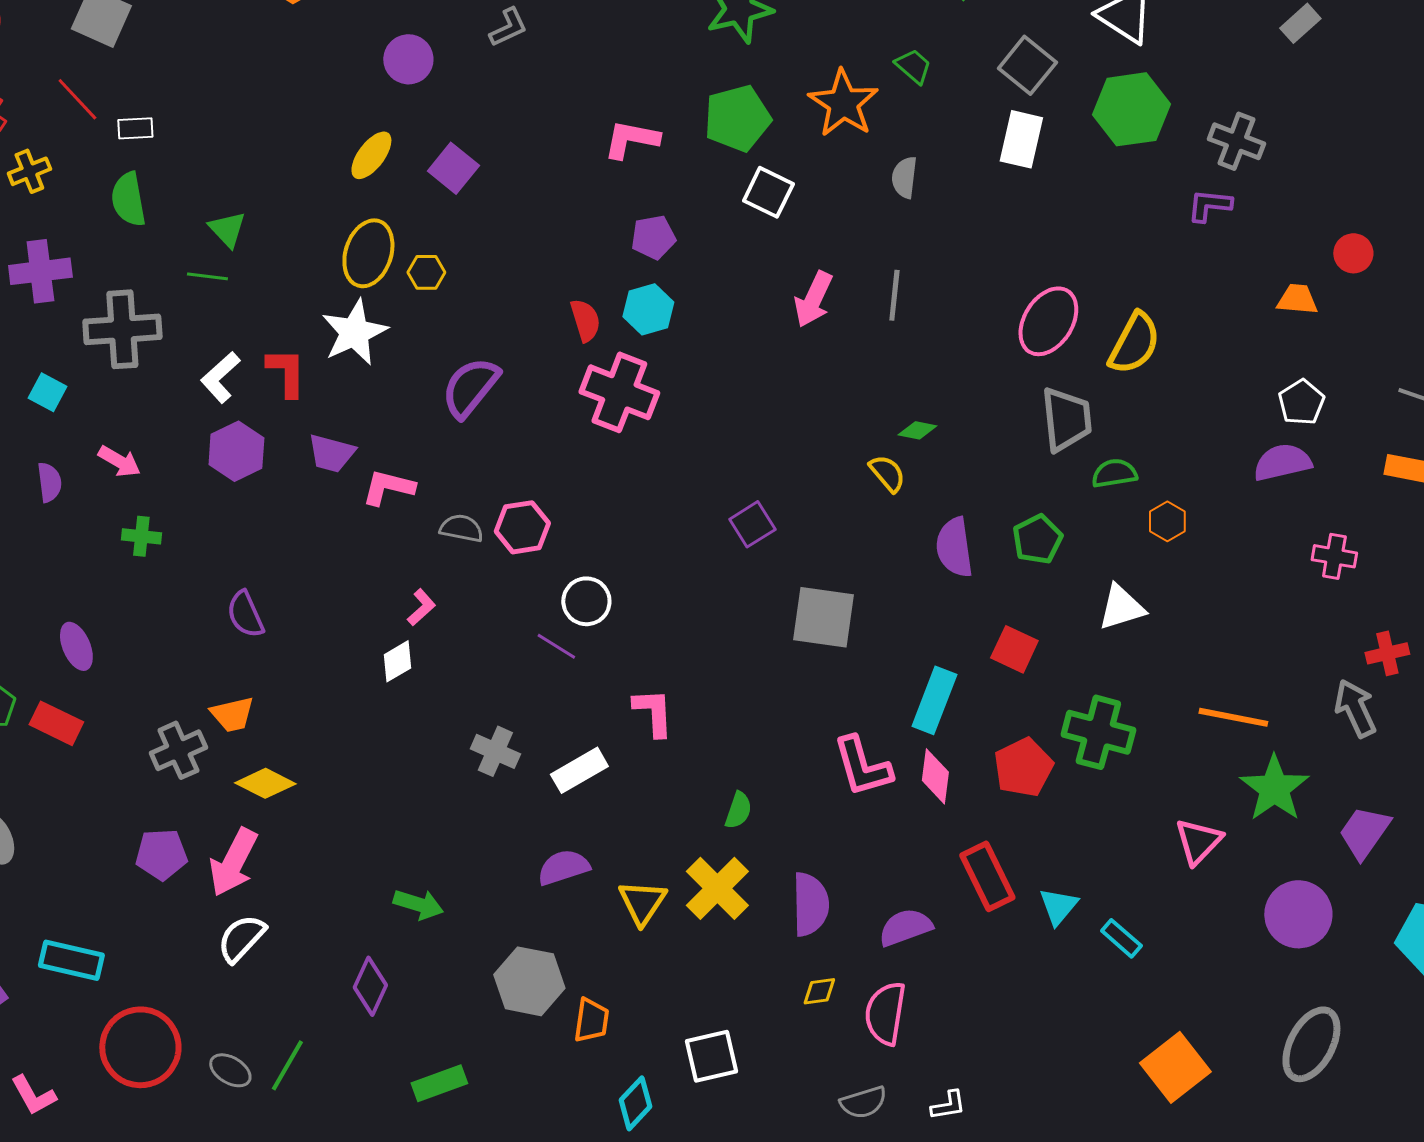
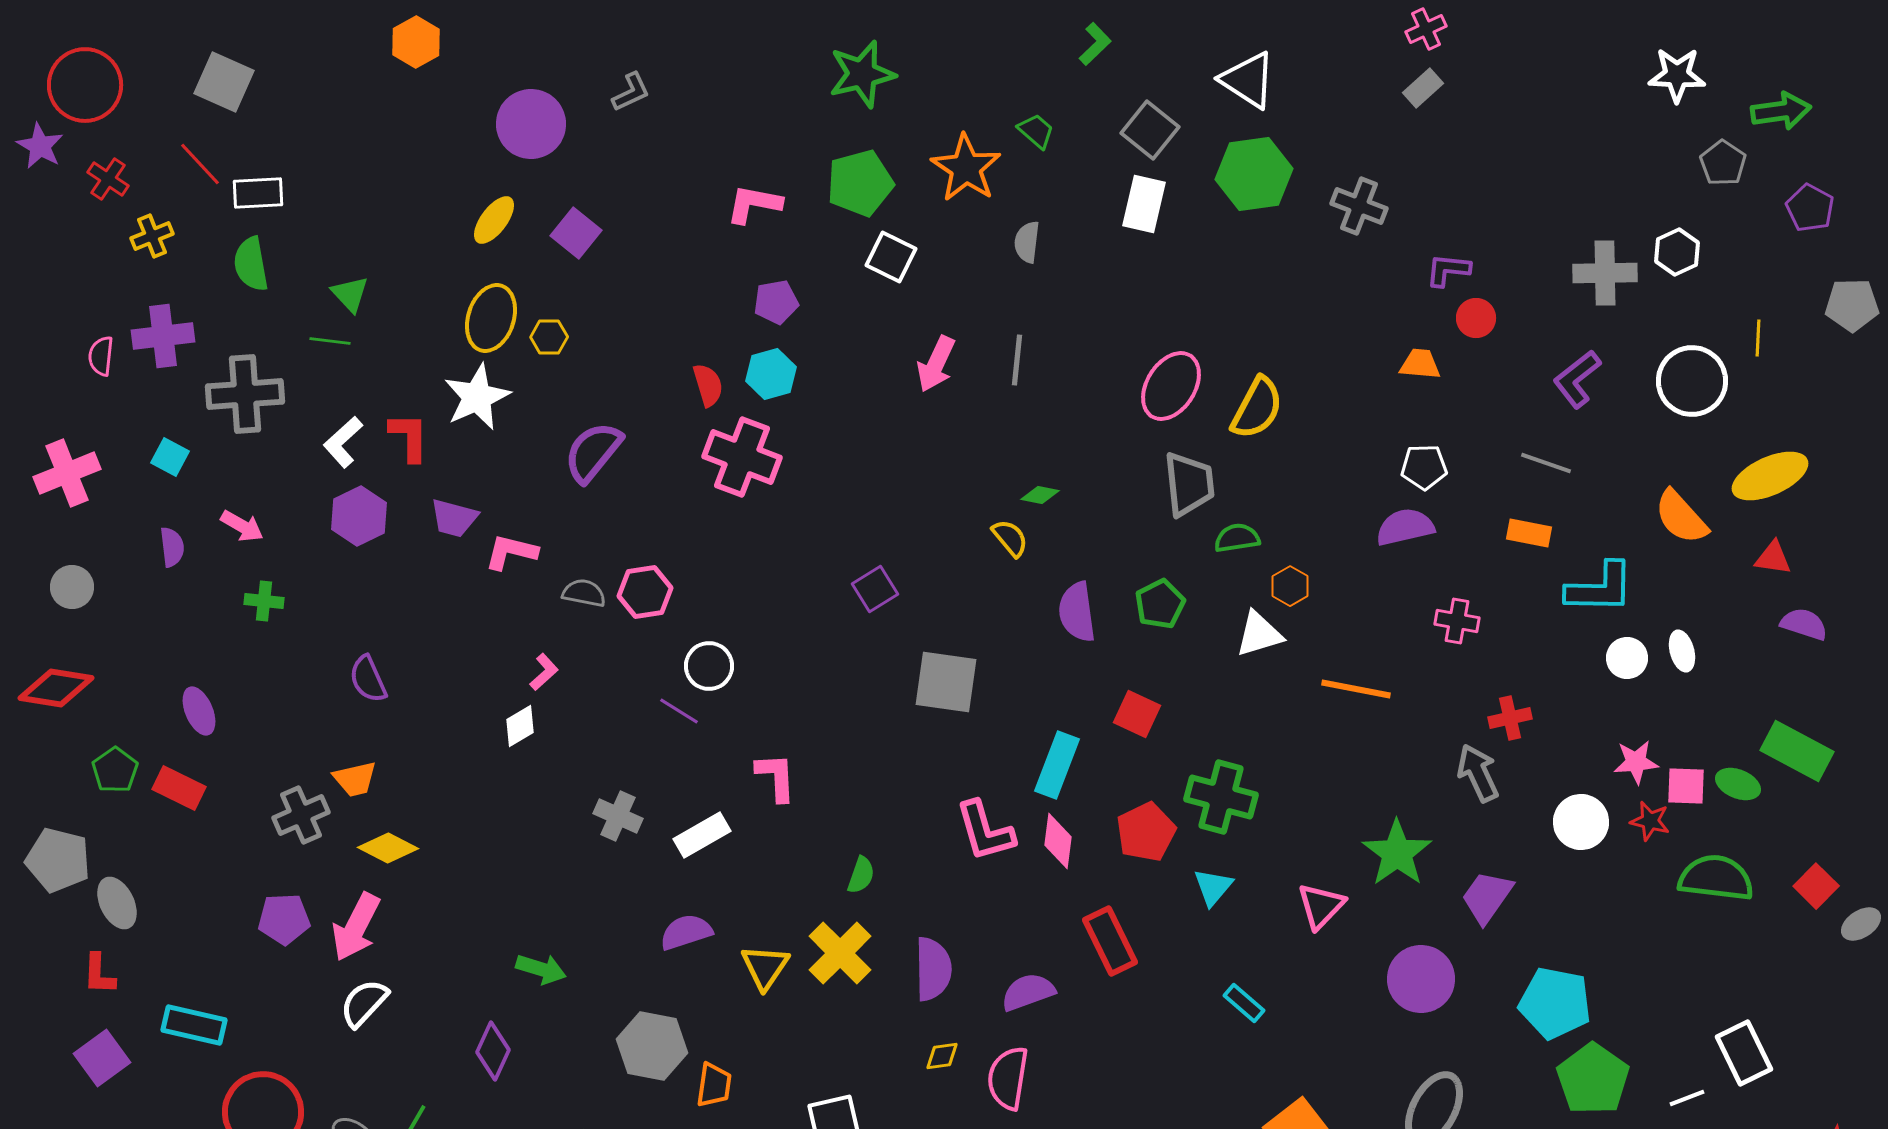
purple circle: (408, 59) -> (531, 124), size x1.4
white rectangle: (135, 128) -> (258, 193), size x1.4
purple L-shape: (1209, 205) -> (1448, 270), moved
white pentagon: (1301, 402) -> (1424, 467), turned 30
white triangle: (1121, 607) -> (1259, 634), moved
orange line: (1233, 717) -> (1356, 689), moved
cyan triangle: (1058, 906) -> (1213, 887), moved

